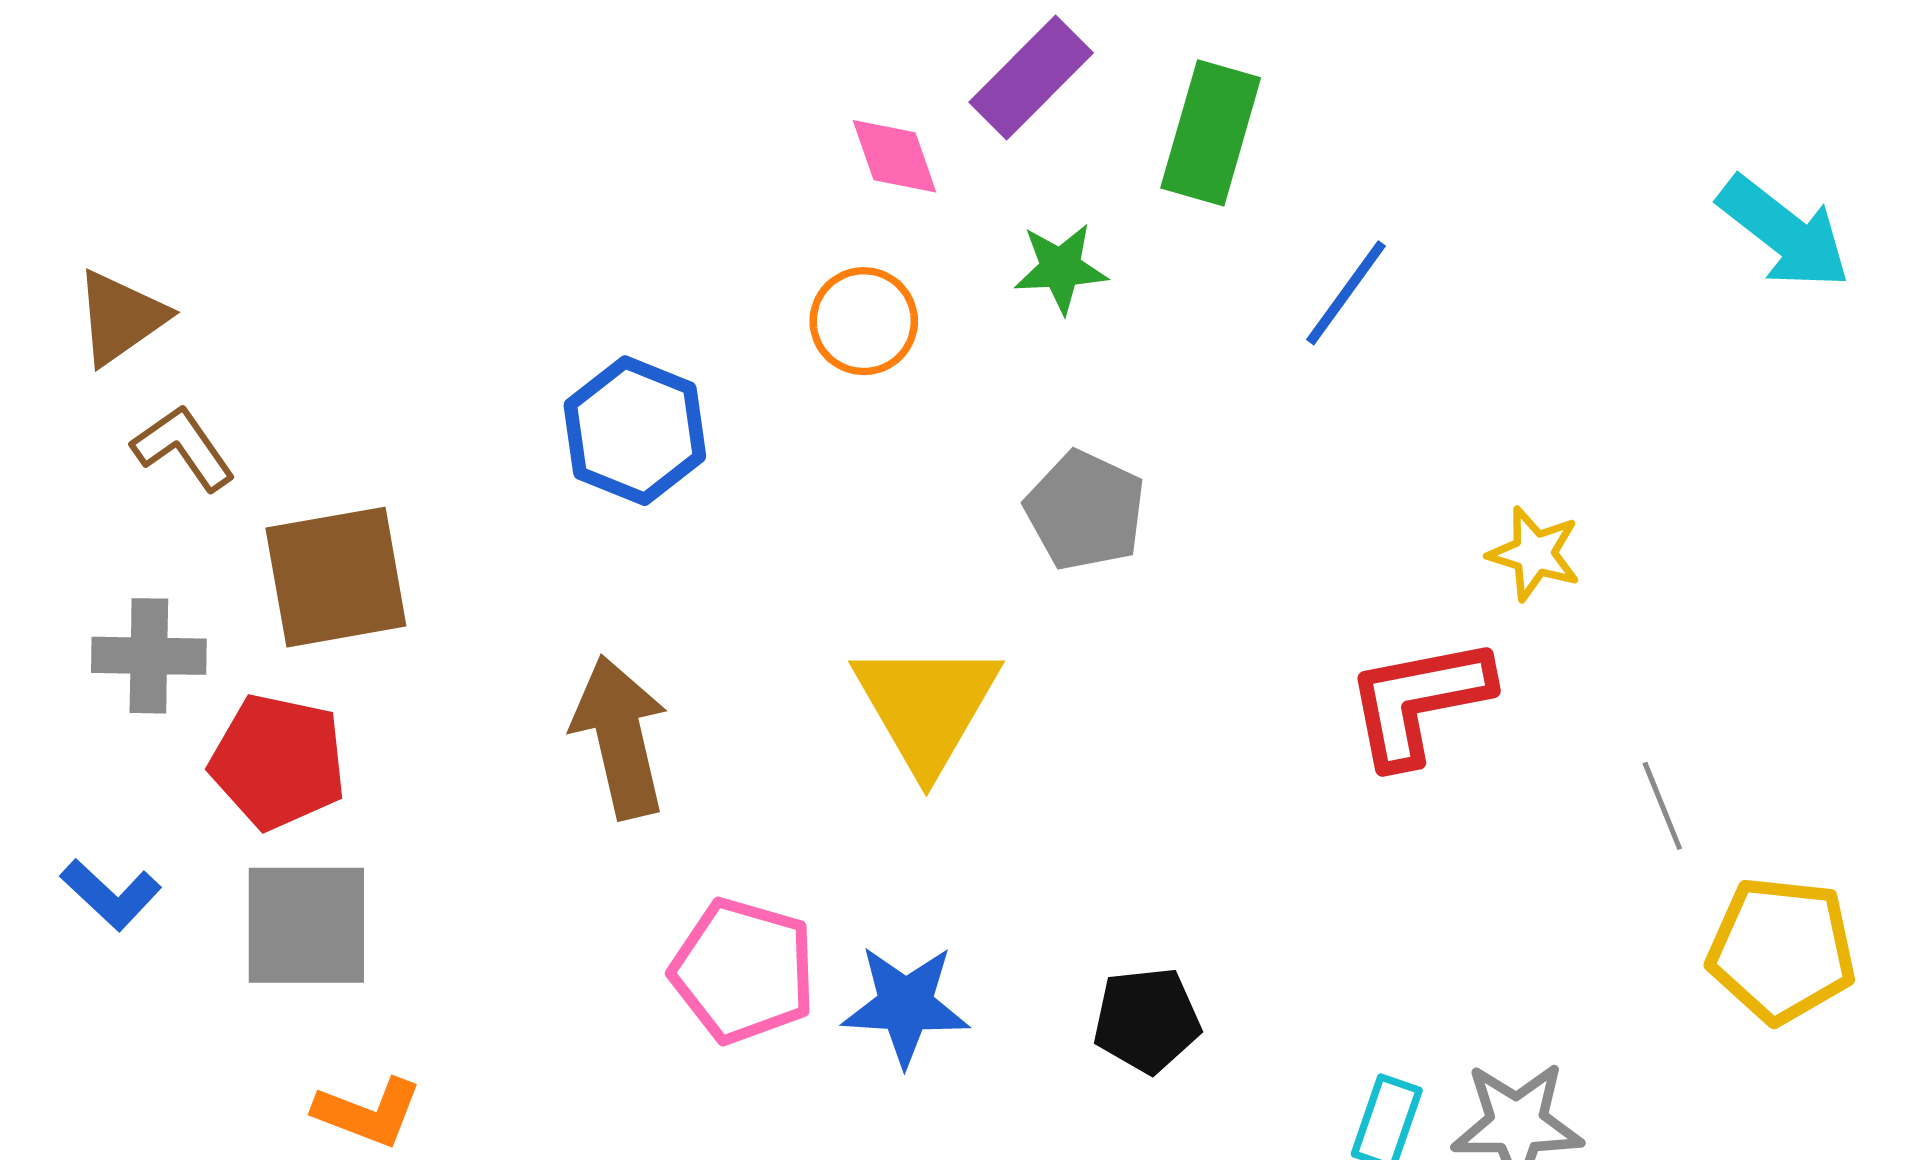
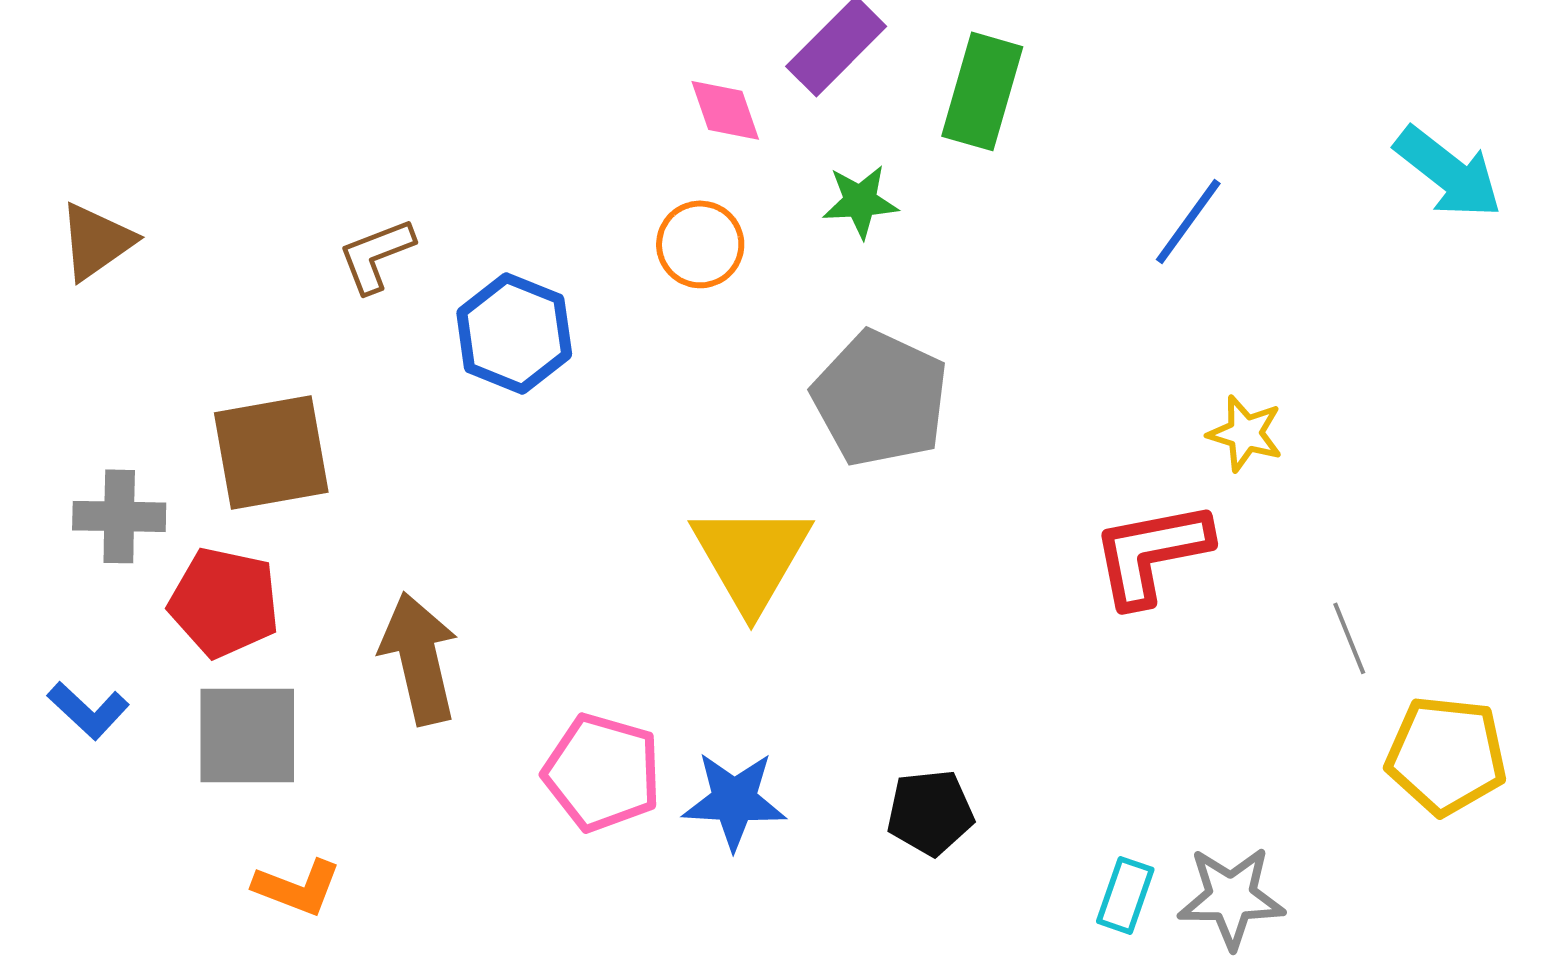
blue line: (1346, 293) -> (1188, 221), moved
brown L-shape: (183, 448) -> (376, 255), moved, turned -76
gray pentagon: (1085, 511) -> (880, 398), size x1.4
brown arrow: (620, 737) -> (419, 658), moved

